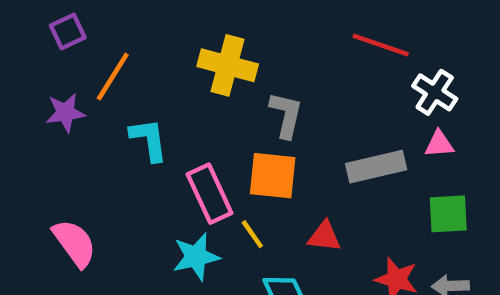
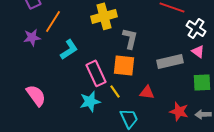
yellow cross: (228, 65) -> (104, 16), turned -30
cyan L-shape: (149, 140) -> (69, 49), turned 65
pink triangle: (439, 144) -> (198, 51), turned 40

